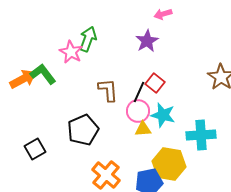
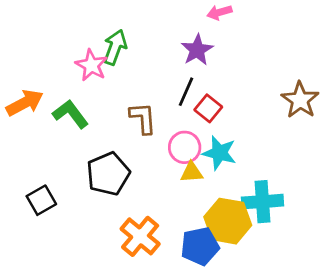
green L-shape: (43, 74) -> (71, 114), moved
black line: (139, 92) -> (186, 92), moved
cyan cross: (201, 135) -> (263, 202), moved

